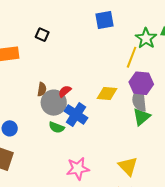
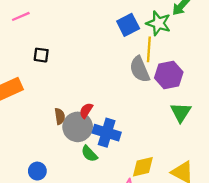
blue square: (104, 20) -> (128, 25), moved
yellow diamond: (107, 93) -> (143, 167), moved
gray semicircle: (139, 100) -> (140, 69), moved
green semicircle: (57, 127) -> (89, 154), turned 42

